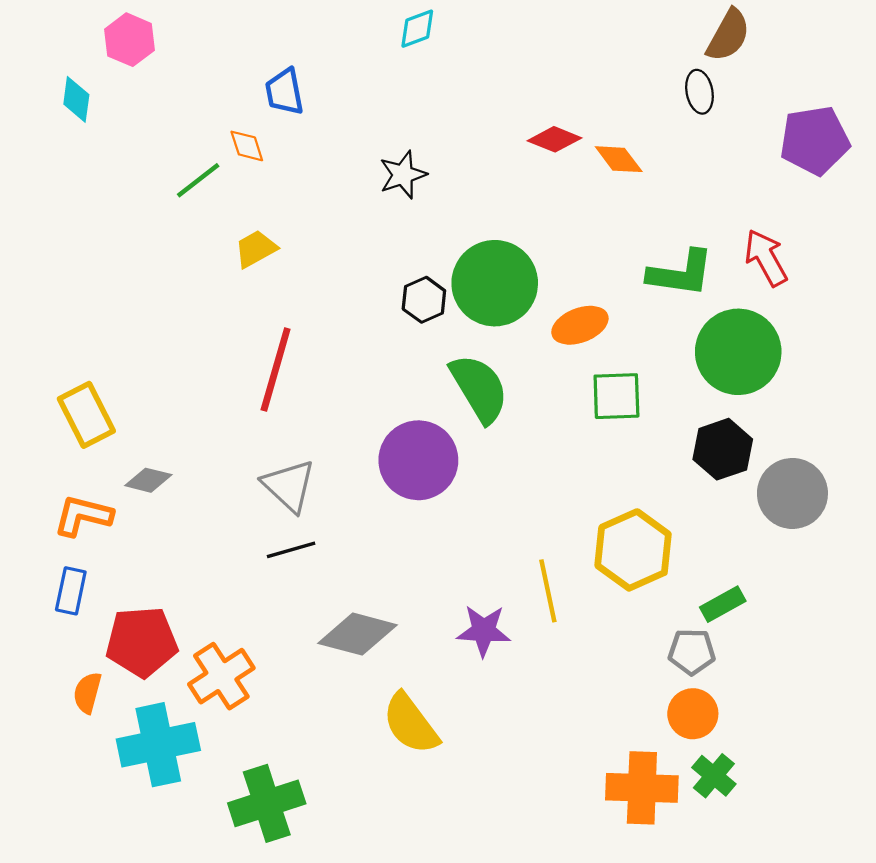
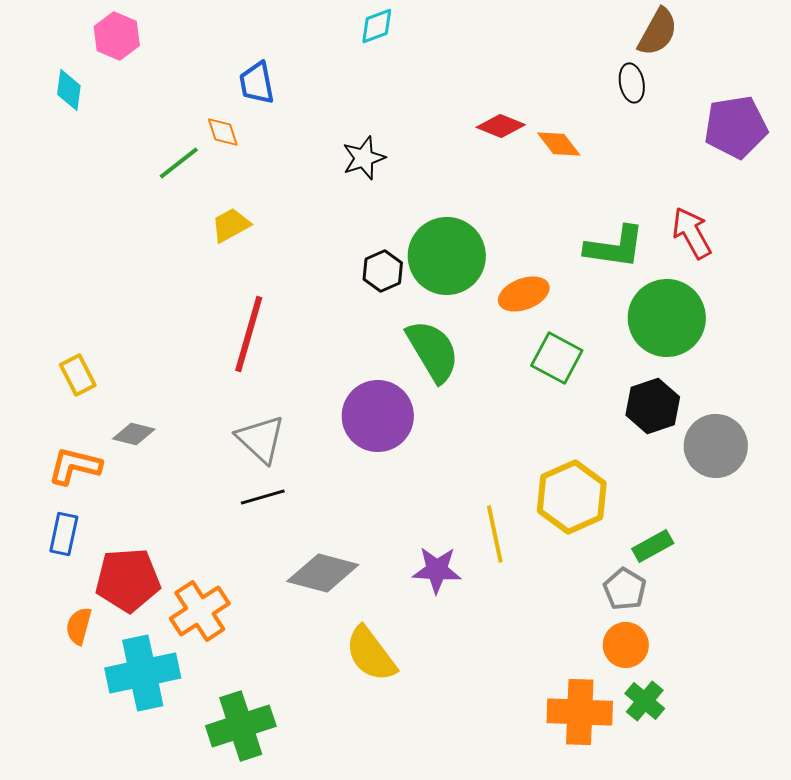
green square: (616, 396) -> (557, 358), turned 30
yellow rectangle: (86, 415) -> (78, 375), size x0.7
gray pentagon: (692, 652) -> (625, 589), turned 30

